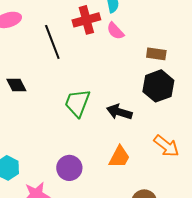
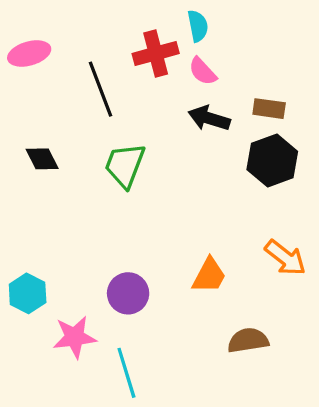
green trapezoid: (77, 103) -> (125, 165), moved
black arrow: (119, 112) -> (209, 118), moved

